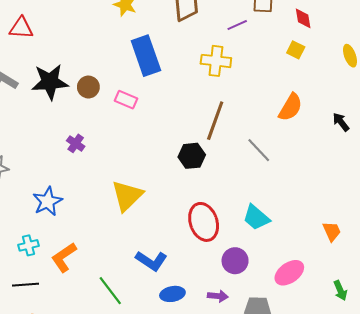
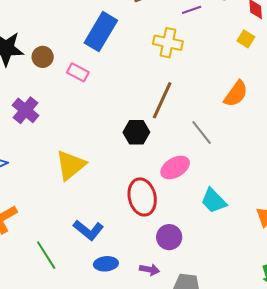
blue rectangle: (146, 56) -> (101, 32), turned 45
purple cross: (76, 143) -> (25, 110), size x1.5
cyan trapezoid: (256, 217) -> (214, 201), moved
pink ellipse: (289, 273) -> (175, 167), moved

